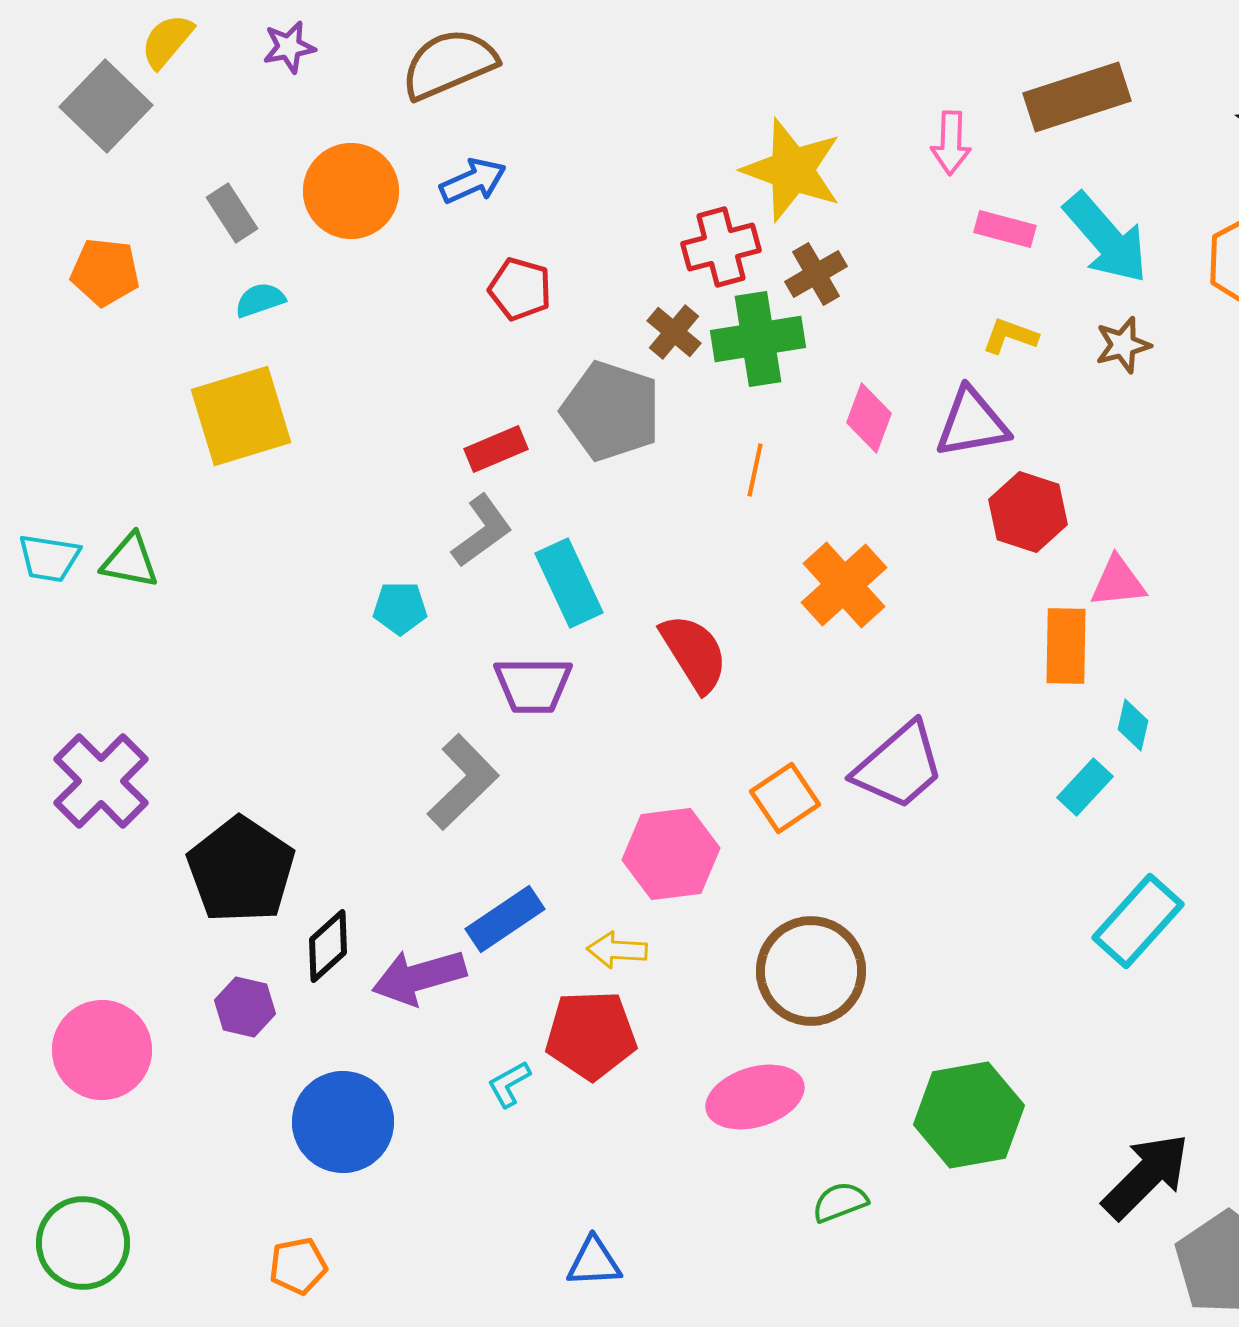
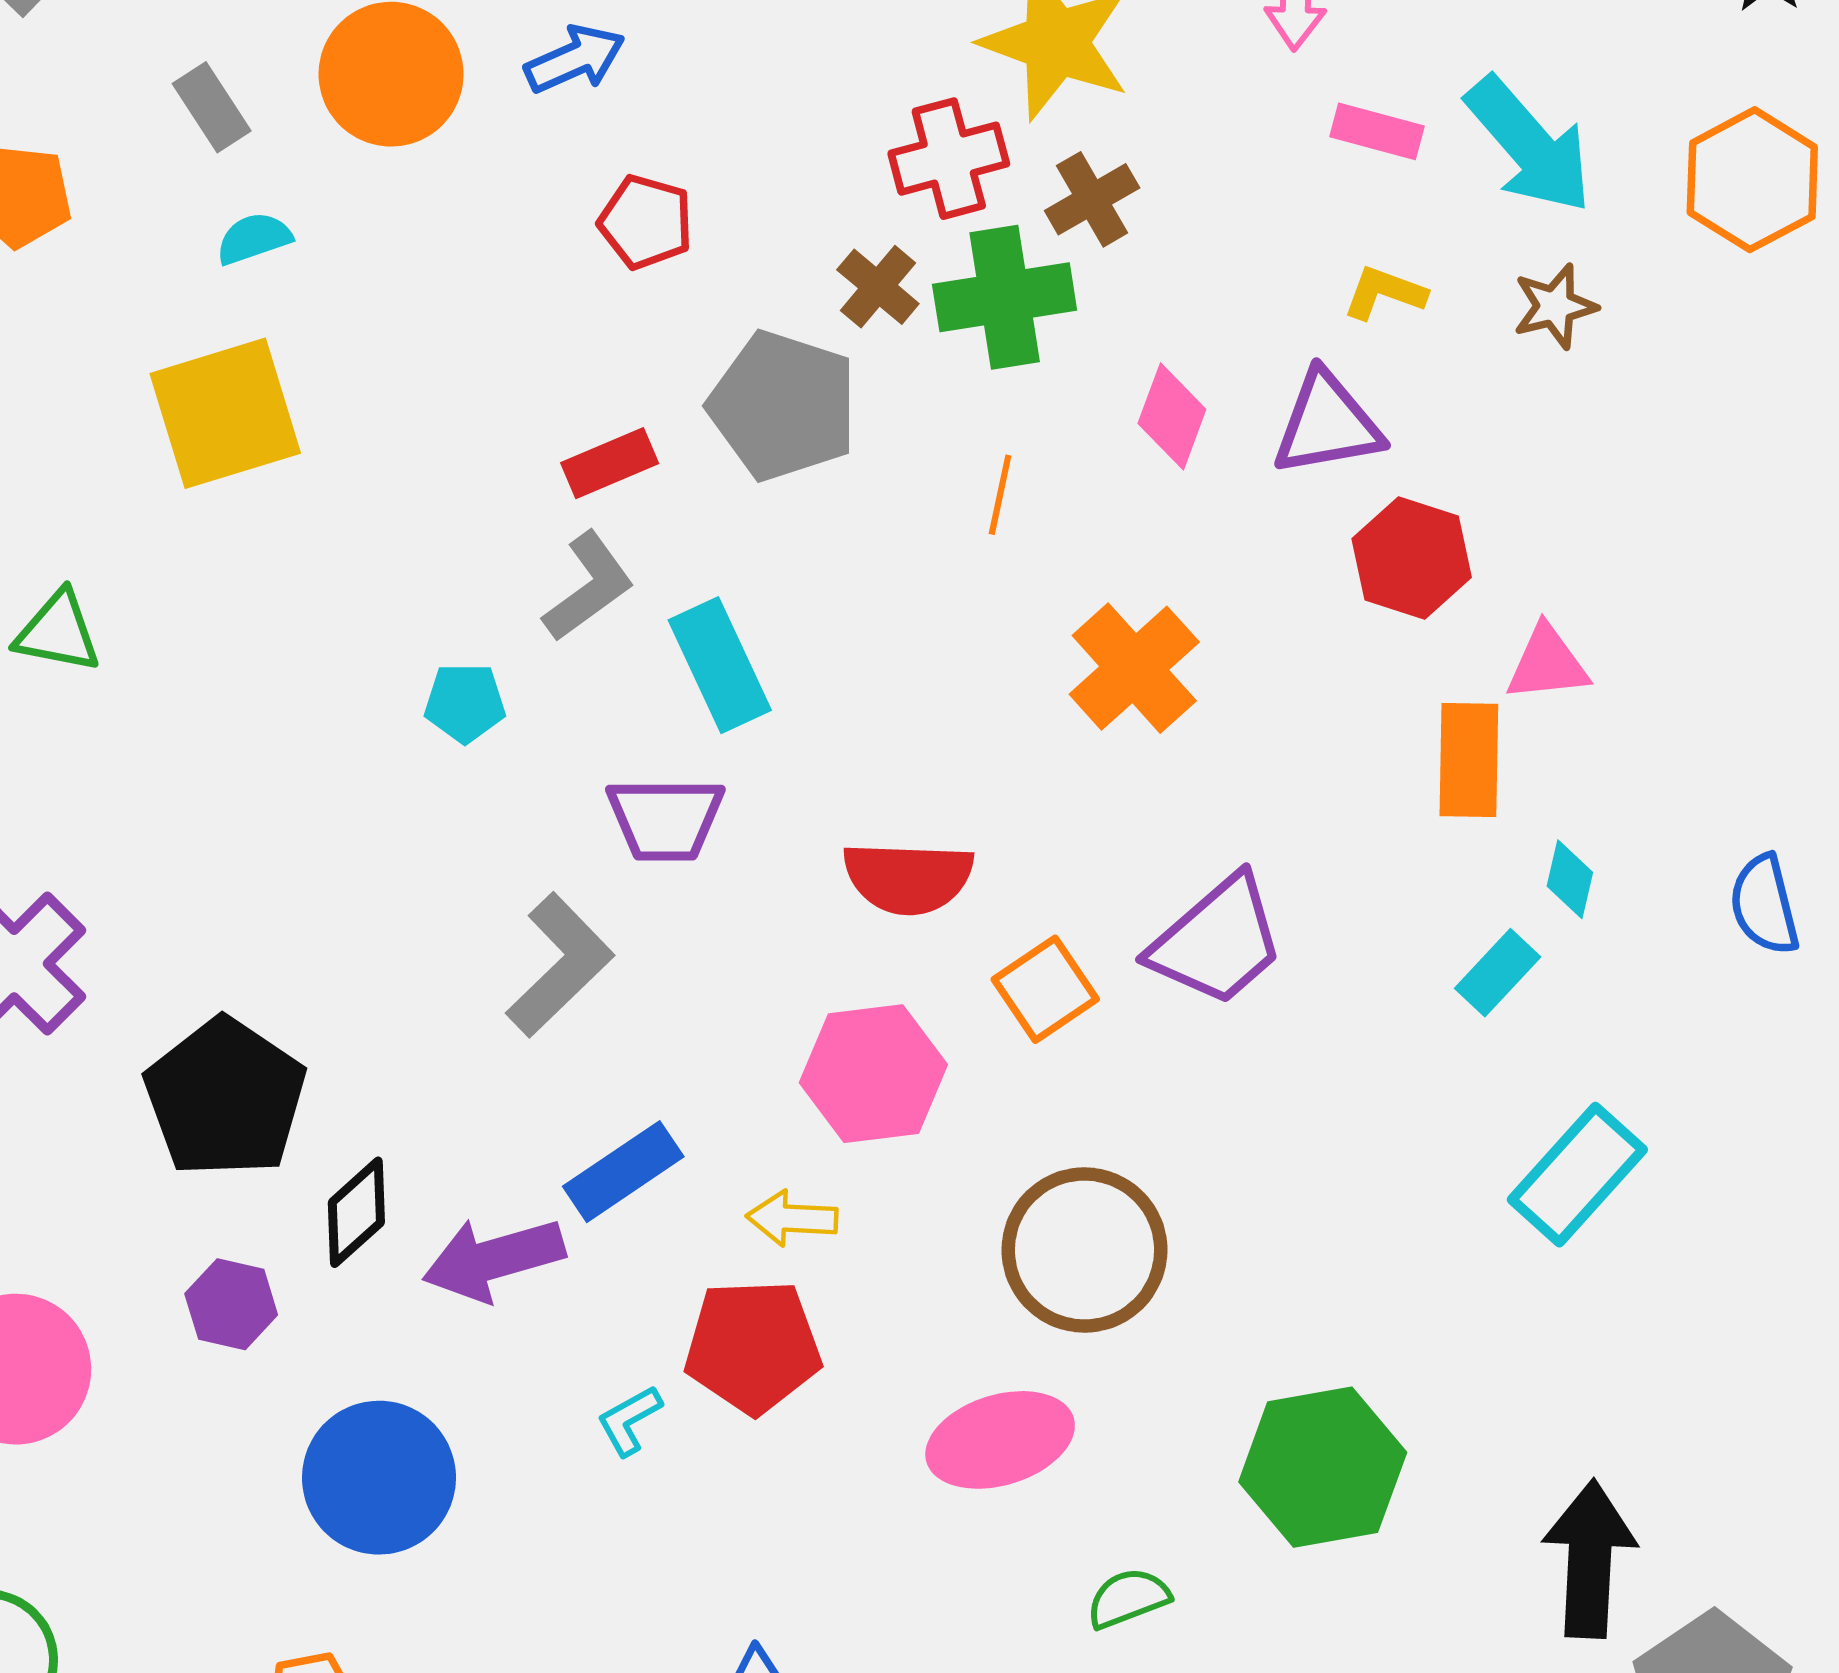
red semicircle: (694, 653) -> (908, 878), moved, turned 124
black arrow: (1146, 1176) -> (1589, 1559), turned -42

